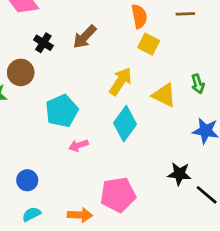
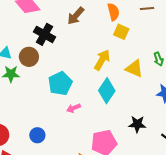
brown arrow: (85, 37) -> (76, 16), moved
black cross: (43, 43) -> (44, 34), size x1.5
black star: (179, 174) -> (137, 124), moved

